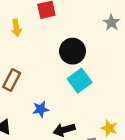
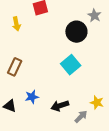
black circle: (73, 51) -> (76, 32), moved
blue star: (41, 109) -> (32, 97), moved

